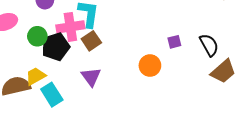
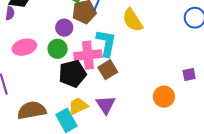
green circle: (37, 36) -> (58, 49), moved
yellow trapezoid: (36, 76) -> (78, 106), moved

